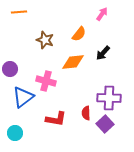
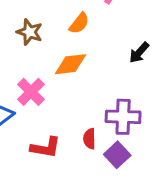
black arrow: (103, 53) -> (139, 53), moved
pink cross: (46, 81) -> (31, 92), turned 30

